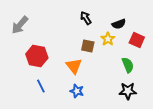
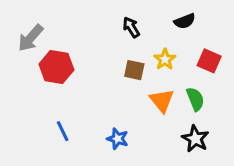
black semicircle: (119, 24) -> (185, 21), moved
red hexagon: (37, 56) -> (56, 67), moved
orange triangle: (74, 66) -> (162, 101), moved
black star: (128, 91) -> (195, 139), turned 30

